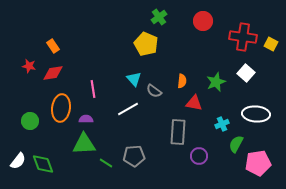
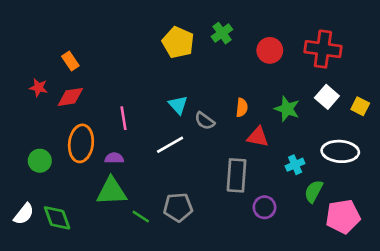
green cross: (159, 17) -> (222, 33), moved
red circle: (203, 21) -> (270, 50), moved
yellow pentagon: (146, 44) -> (178, 42), moved
yellow square: (271, 44) -> (360, 106), moved
green star: (216, 82) -> (287, 109), turned -30

